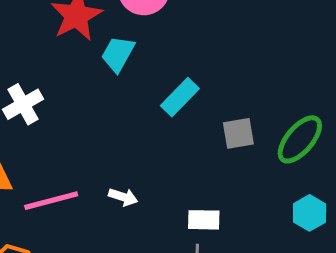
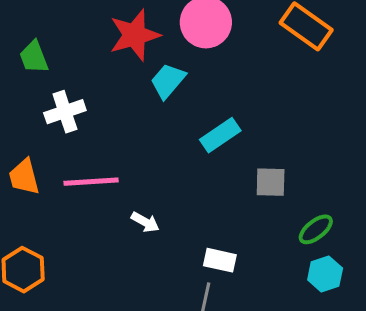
green ellipse: (300, 139) -> (316, 229), moved, size x0.7
pink line: (51, 201) -> (91, 182), moved

